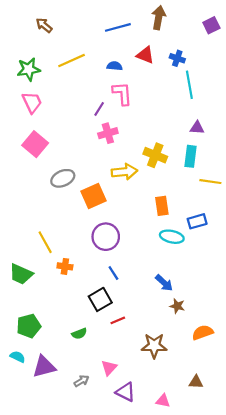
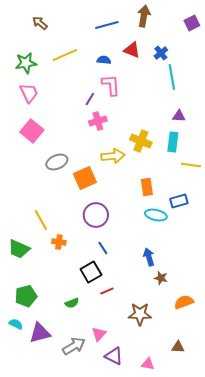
blue cross: (177, 58) -> (161, 53), turned 32
blue arrow: (164, 283) -> (149, 257), turned -150
gray arrow: (81, 381) -> (74, 346), size x1.6

